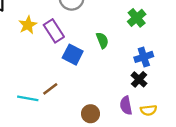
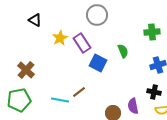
green cross: (137, 18) -> (152, 32), turned 35
black cross: (139, 79) -> (154, 92), moved, turned -32
purple semicircle: (126, 105) -> (133, 106), moved

